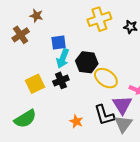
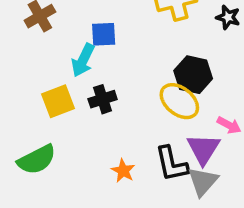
cyan arrow: (63, 58) -> (83, 60), moved
black hexagon: (87, 62) -> (193, 75), moved

